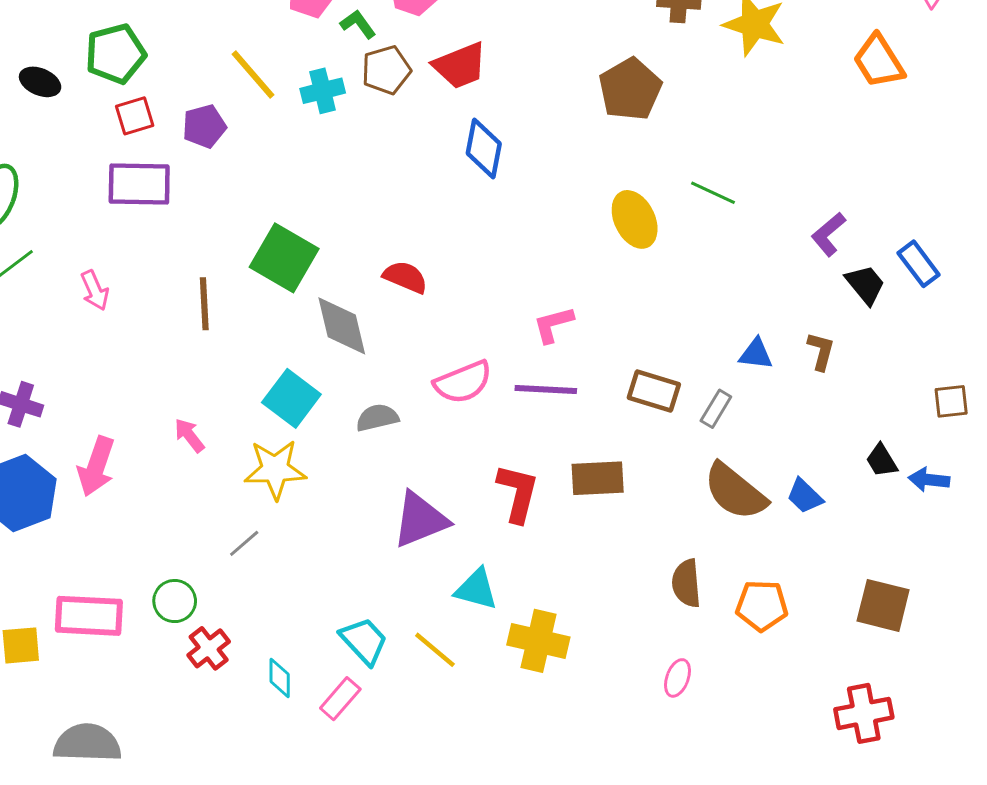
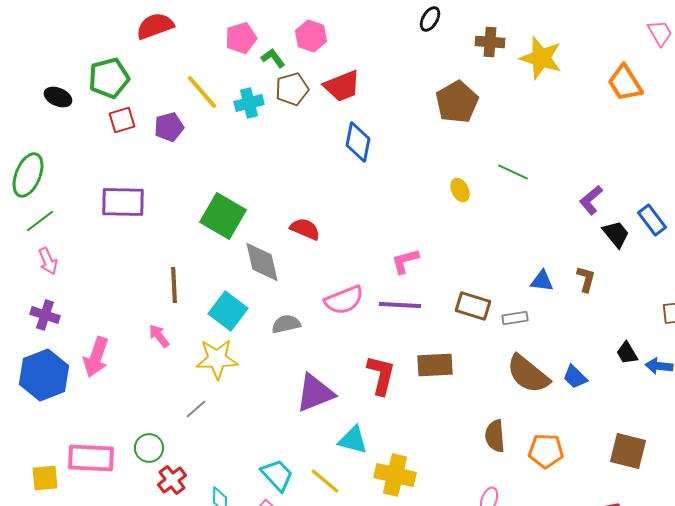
purple rectangle: (139, 184) -> (123, 202), moved
yellow ellipse: (635, 219) -> (460, 190), size x0.6
pink arrow: (95, 290) -> (48, 261), moved
brown line: (204, 304) -> (174, 285), moved
gray rectangle: (716, 409) -> (515, 318), turned 50

